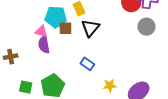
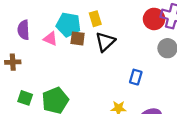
purple semicircle: (44, 45) -> (24, 30), moved
blue rectangle: (87, 64) -> (136, 77), moved, turned 64

